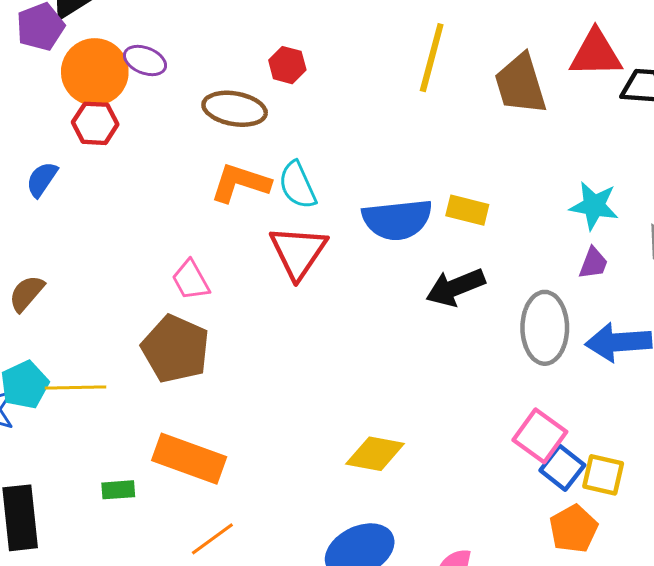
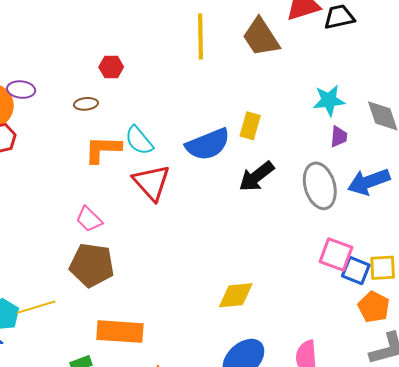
brown ellipse: (235, 109) -> (86, 104), size x0.6
yellow rectangle: (467, 210) -> (250, 126), turned -72

